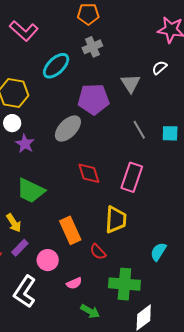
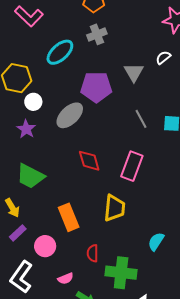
white circle: (12, 123) -> (33, 102), moved
red semicircle: (98, 252) -> (93, 253), moved, turned 42
pink semicircle: (74, 283) -> (66, 279), moved

